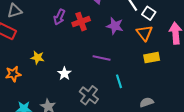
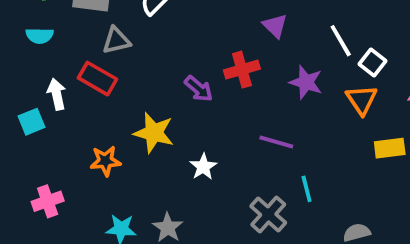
purple arrow: (59, 17) -> (199, 89), moved, turned -77
yellow star: (37, 58) -> (154, 133), size x1.5
yellow rectangle: (152, 58) -> (390, 148), moved
gray cross: (89, 95) -> (268, 214), moved

